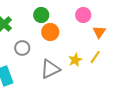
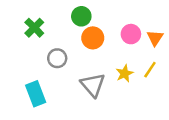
pink circle: (83, 15) -> (131, 34), moved
gray triangle: (50, 69) -> (93, 85), turned -45

